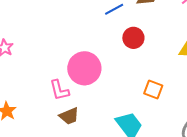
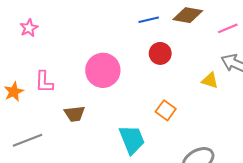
pink L-shape: (59, 90) -> (44, 82), moved

